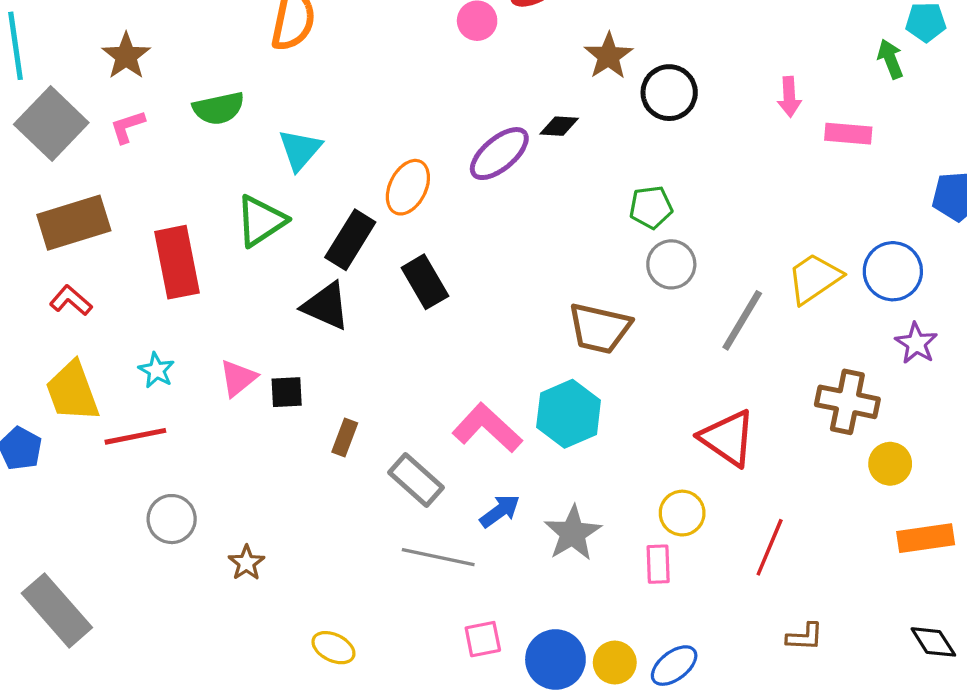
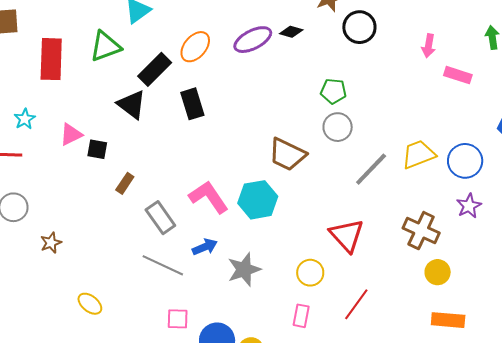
pink rectangle: (658, 564) -> (301, 316), moved

